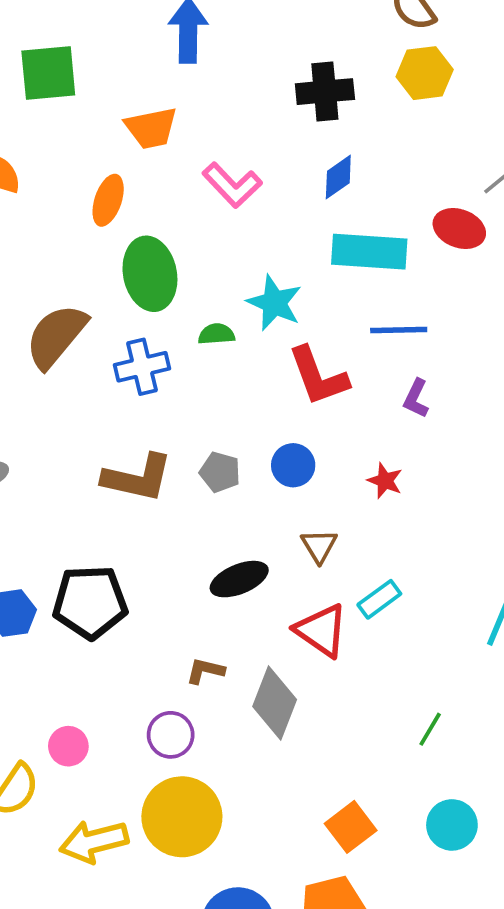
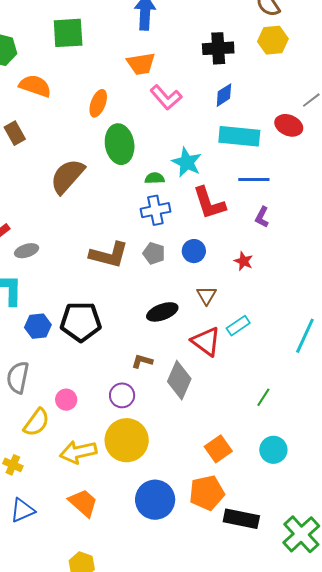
orange trapezoid: (151, 128) -> (141, 64), moved
blue cross: (142, 367) -> (155, 210), moved

